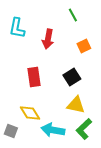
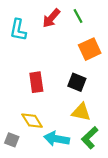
red arrow: (48, 39) -> (51, 18), moved, turned 30
orange square: (84, 46) -> (90, 49), size x1.5
black square: (72, 77) -> (77, 82), turned -36

